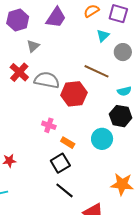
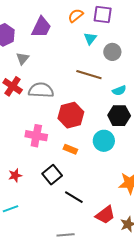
red hexagon: (74, 94) -> (71, 115), moved
pink cross: (49, 125) -> (36, 136), moved, size x1.5
black square: (60, 163) -> (52, 175), moved

